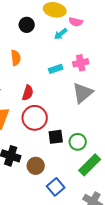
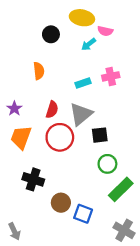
gray triangle: (83, 93) -> (81, 114), moved
black square: (56, 137) -> (100, 135), moved
brown circle: (36, 166) -> (61, 203), moved
blue square: (56, 187) -> (83, 214), turned -30

